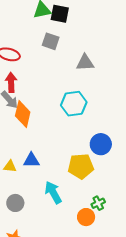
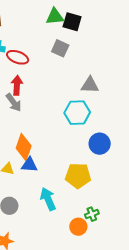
gray triangle: (85, 63) -> (90, 85), moved
orange diamond: (23, 114) -> (24, 147), moved
blue circle: (101, 144) -> (100, 144), moved

